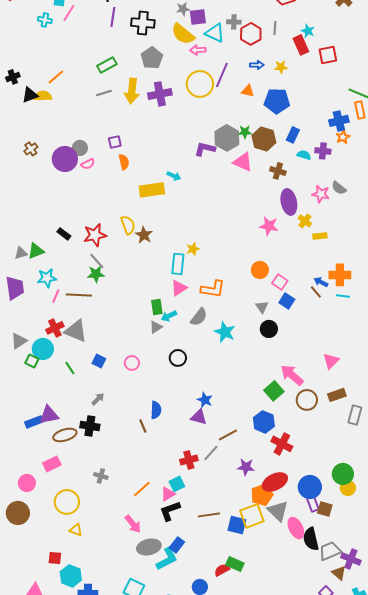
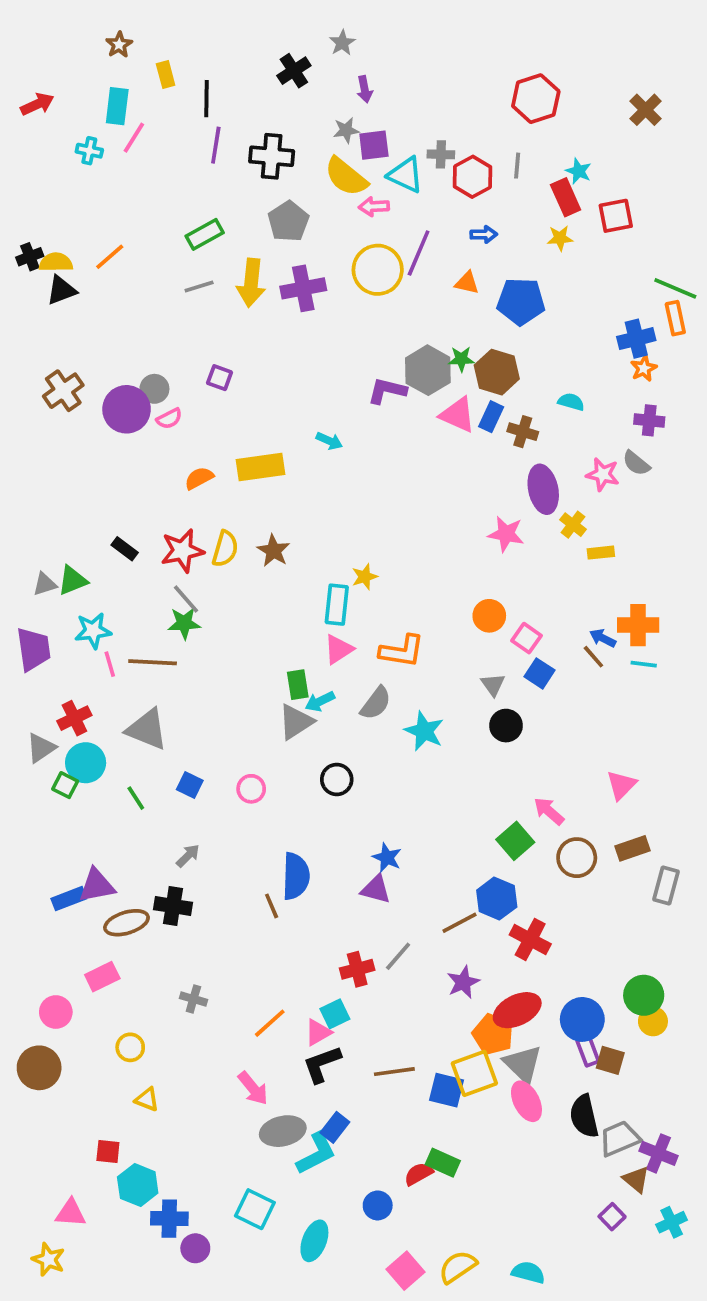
yellow star: (281, 67) -> (560, 238), moved
yellow semicircle: (43, 96) -> (56, 262), moved
blue rectangle: (293, 135) -> (491, 417), moved
purple square: (115, 142) -> (220, 378), turned 32
brown cross: (31, 149) -> (63, 391), size x1.5
purple cross: (323, 151) -> (649, 420), moved
orange semicircle: (124, 162) -> (199, 478), moved, turned -105
yellow rectangle: (152, 190) -> (260, 467), moved
yellow semicircle: (128, 225) -> (225, 549), moved, turned 36
pink line: (56, 296) -> (110, 664), turned -40
gray triangle: (156, 327) -> (296, 722), size x1.5
red cross: (55, 328) -> (74, 718), moved
pink arrow: (292, 375) -> (549, 811), size x0.7
blue semicircle: (156, 410) -> (296, 876), size x1.4
brown line: (228, 435) -> (459, 923), moved
purple star: (246, 467) -> (463, 982), turned -30
orange pentagon: (262, 495) -> (493, 1034), turned -30
yellow circle: (67, 502) -> (130, 1047), size x0.6
pink ellipse: (296, 528) -> (526, 1101), moved

